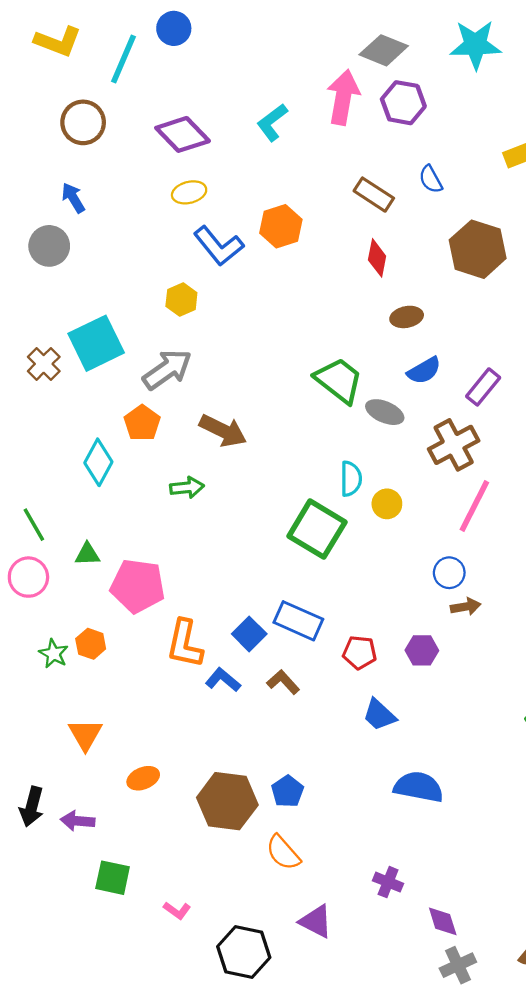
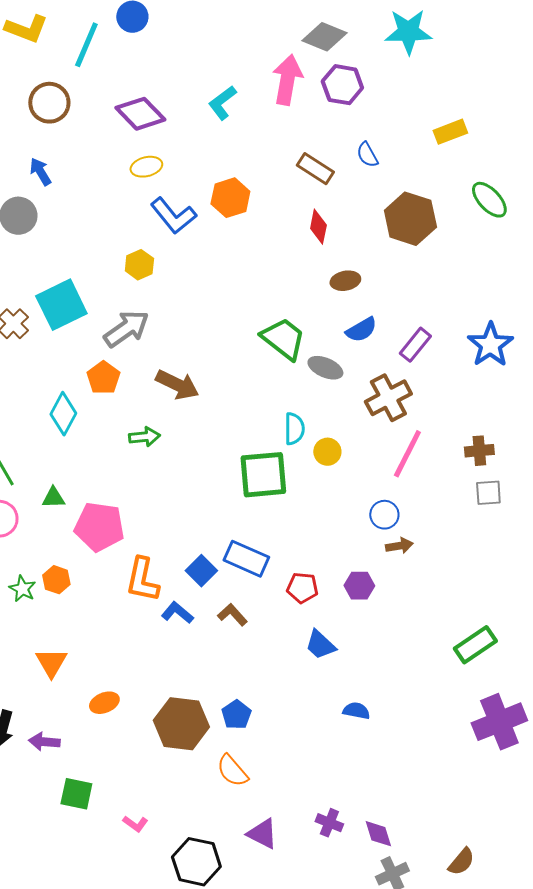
green square: (317, 529) -> (263, 475), turned -36
blue semicircle: (419, 787) -> (356, 711), size x0.6
purple cross: (388, 882) -> (329, 823), moved

